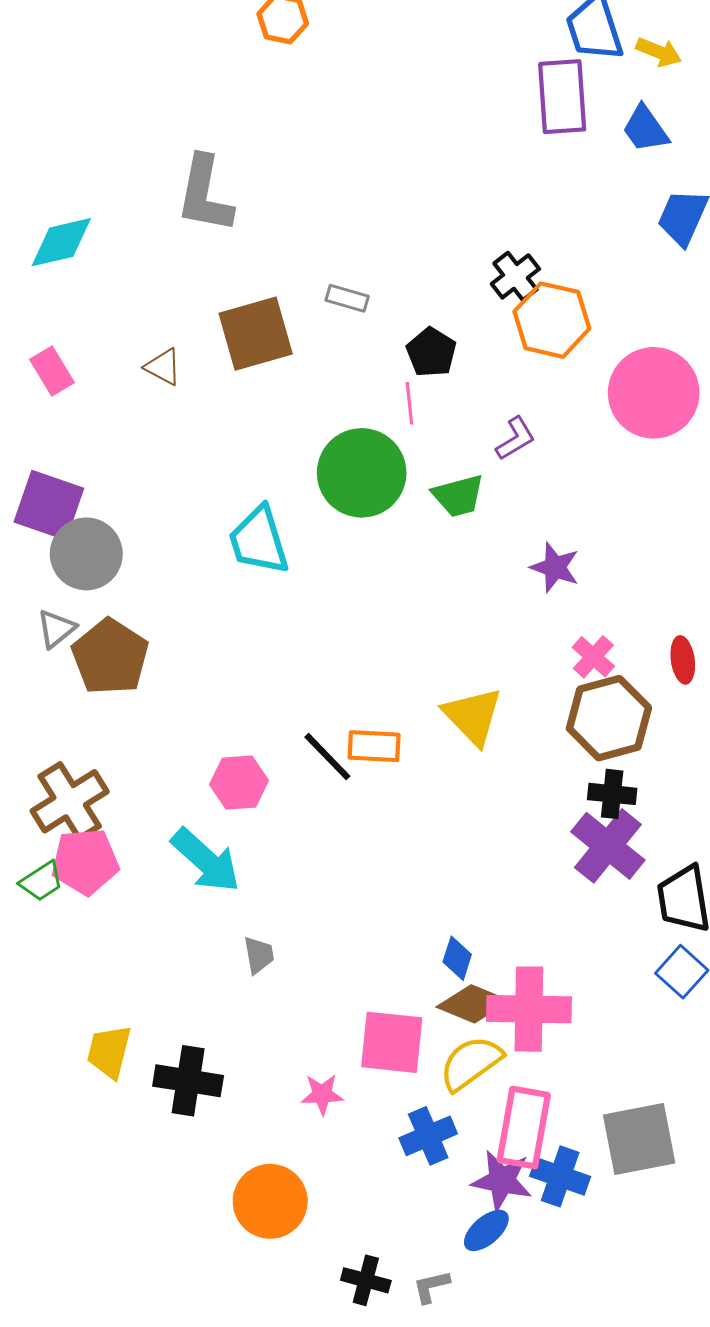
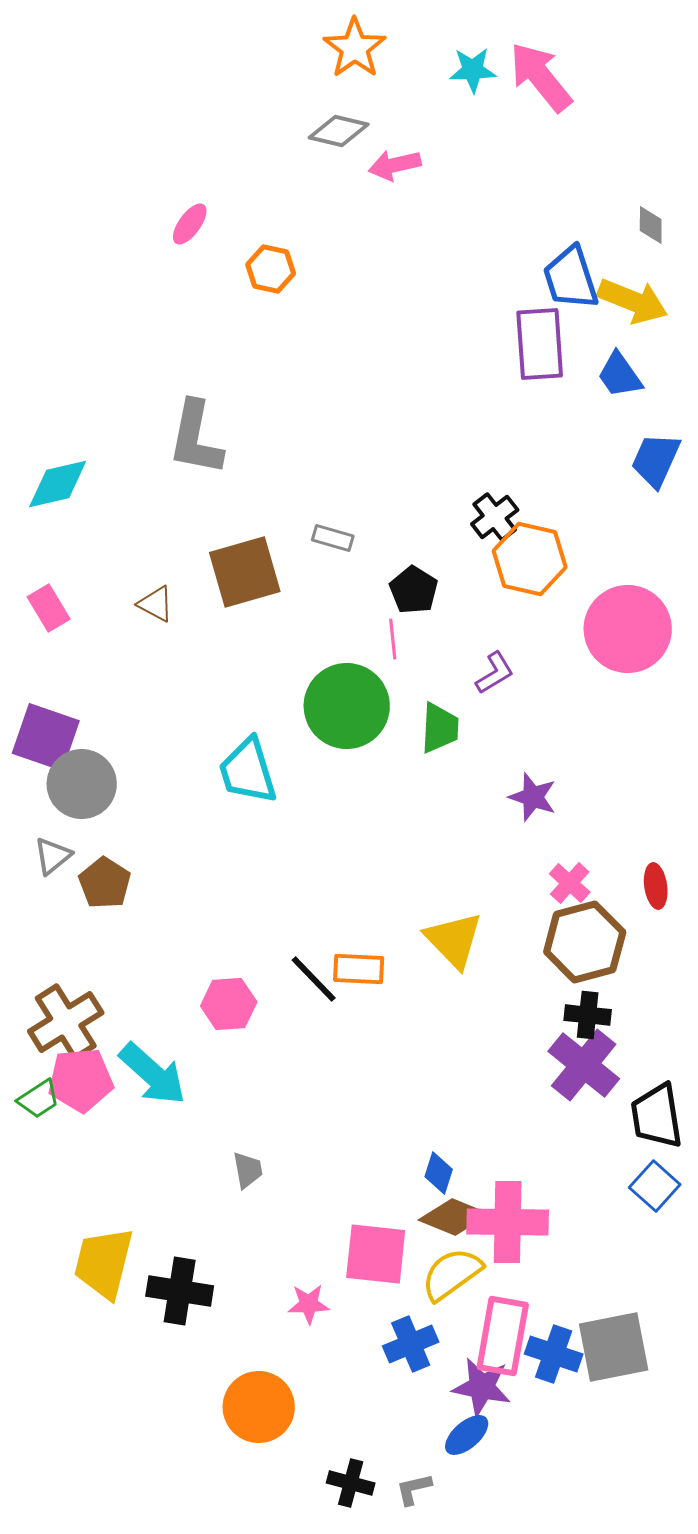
yellow arrow: (659, 52) -> (633, 301), size x1.6
green trapezoid: (458, 496) -> (440, 728), turned -72
brown pentagon: (110, 657) -> (105, 883), size x0.7
cyan arrow: (206, 860) -> (153, 1074), moved
yellow trapezoid: (109, 1052) -> (104, 1263), size x1.4
blue cross: (560, 1176) -> (554, 1354), moved

